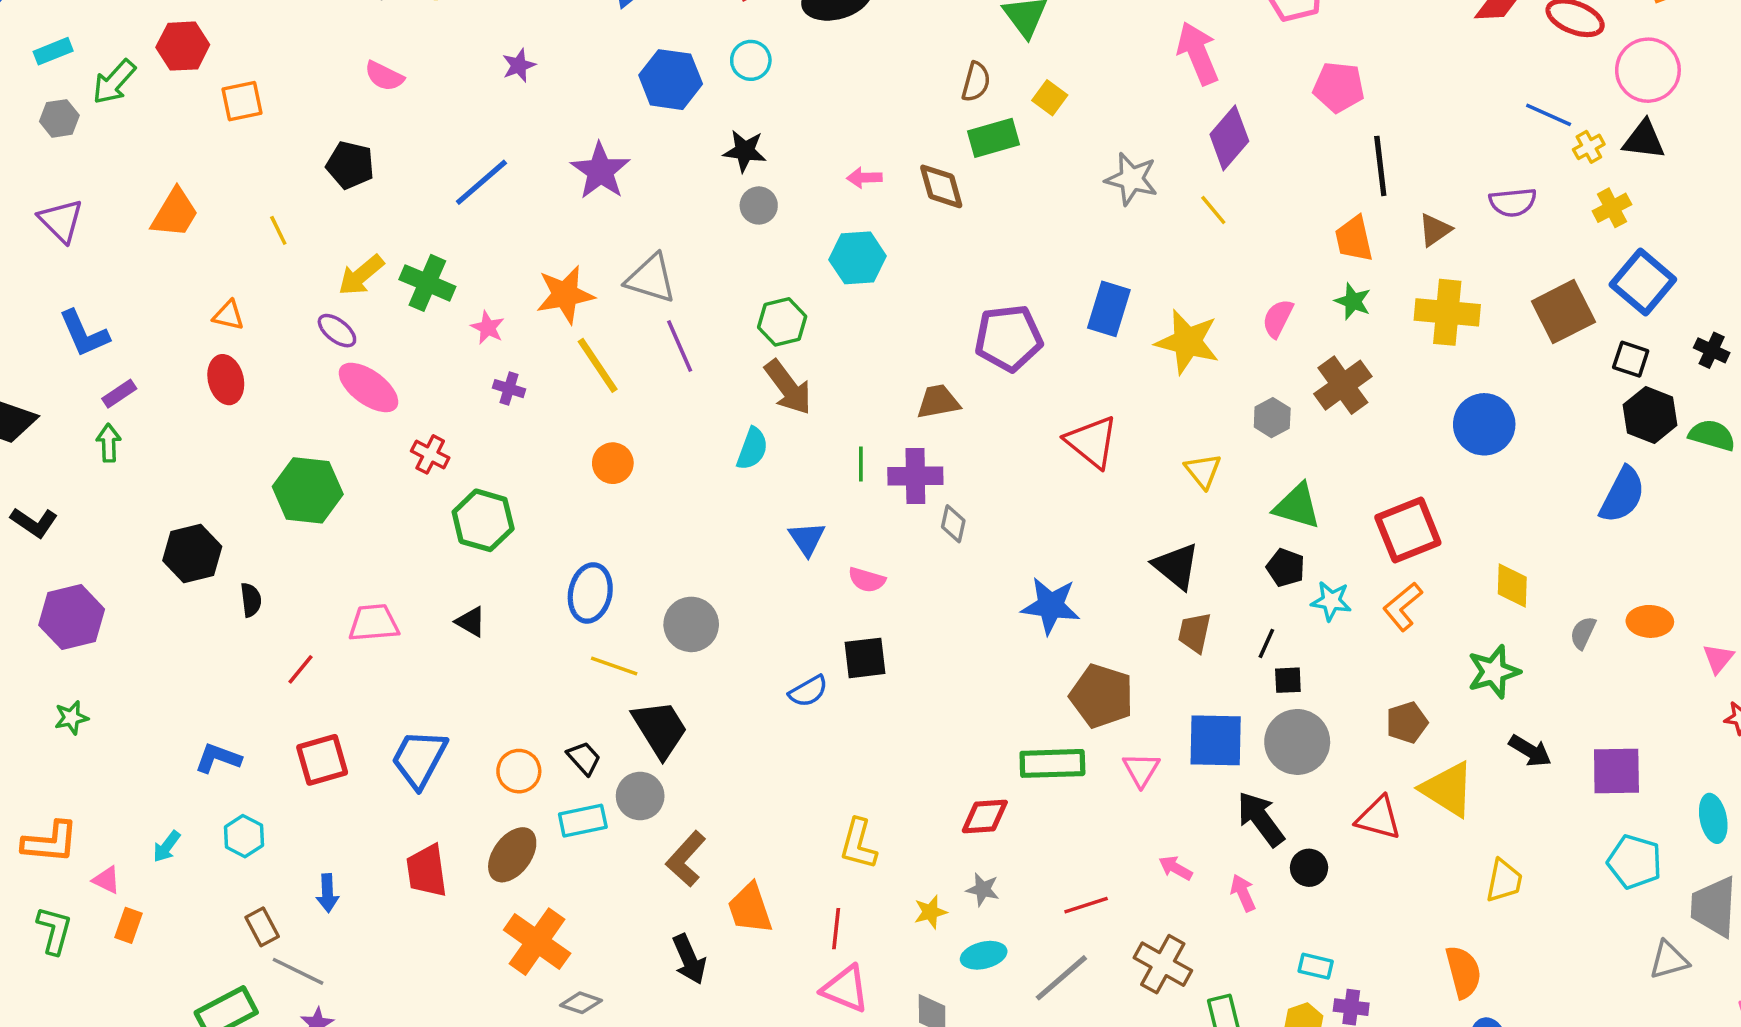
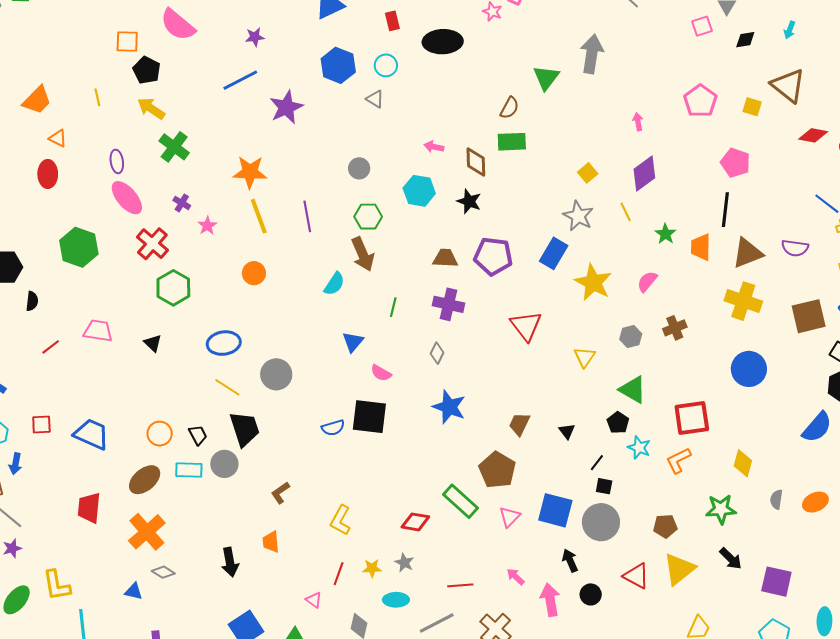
pink arrow: (1198, 53) -> (638, 122), size x0.5
pink semicircle: (384, 76) -> (178, 25), size x1.6
pink pentagon: (1339, 87) -> (735, 163), moved
yellow square: (1050, 98) -> (588, 173), moved
orange square: (242, 101) -> (127, 41), moved
black star: (745, 151) -> (469, 201), moved
gray star: (1131, 179) -> (578, 216), moved
blue line: (481, 182) -> (240, 80), moved
gray circle: (759, 205) -> (359, 168), moved
orange trapezoid: (175, 213) -> (37, 100), moved
brown triangle: (1435, 230) -> (747, 253), size x1.6
yellow arrow: (361, 275) -> (151, 109), moved, turned 60
gray triangle: (651, 279) -> (375, 99), moved, size x0.6
green star: (1353, 301) -> (665, 234), moved
pink star: (488, 328) -> (207, 226), moved
purple ellipse: (337, 331) -> (117, 161), turned 30
brown cross: (1343, 385) -> (675, 328), size x0.7
purple cross: (509, 389) -> (182, 203), moved
brown trapezoid: (938, 402) -> (445, 258), moved
red cross: (430, 454) -> (152, 244), size x1.5
purple cross: (915, 476) -> (448, 304), moved
black triangle: (1176, 566) -> (567, 431), moved, size x0.6
blue ellipse: (590, 593) -> (224, 343), turned 56
blue star: (1051, 606) -> (449, 407), moved
orange ellipse: (1650, 621) -> (815, 502), turned -40
brown trapezoid: (1195, 633) -> (519, 424), moved
gray semicircle: (1583, 633) -> (776, 499), turned -30
black square: (865, 658) -> (369, 417), size x1.4
blue trapezoid: (419, 759) -> (92, 434), moved, turned 72
red square: (322, 760) -> (41, 425), moved, size x0.7
green rectangle: (1052, 763) -> (460, 501), turned 30
yellow triangle: (1448, 789) -> (679, 569), turned 36
black arrow: (1261, 819) -> (570, 561), size x0.7
brown L-shape: (686, 859) -> (280, 493), moved, size x0.7
red trapezoid: (427, 871) -> (89, 508), moved
blue arrow: (328, 893) -> (15, 464), moved
pink arrow: (1243, 893) -> (550, 600), size x1.5
orange trapezoid: (750, 908) -> (271, 542), size x0.7
red line: (836, 929) -> (339, 574), moved
pink triangle: (845, 989) -> (314, 600), size x0.6

